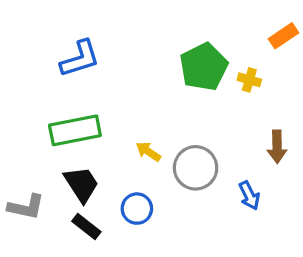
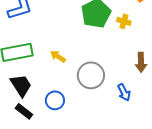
yellow arrow: (148, 152) -> (58, 56), moved

